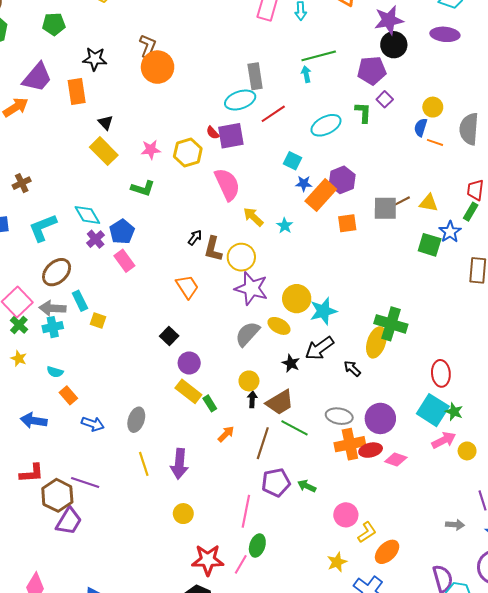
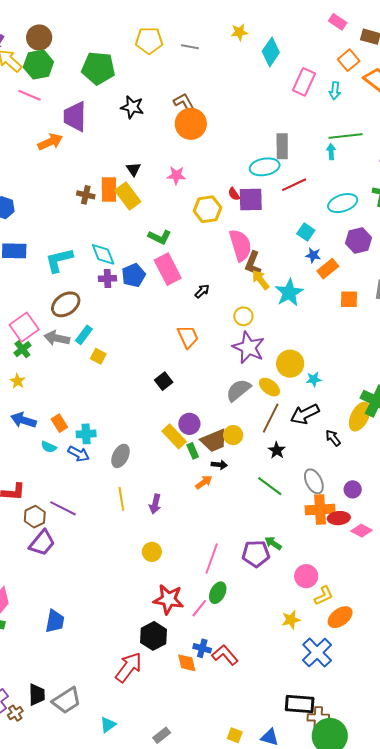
green pentagon: (54, 24) -> (98, 68), size x1.5
brown L-shape: (148, 46) -> (184, 103), turned -60
purple trapezoid: (37, 77) -> (75, 117), turned 132
orange rectangle: (77, 91) -> (109, 190), moved
pink star: (151, 150) -> (176, 175), moved
purple hexagon: (342, 180) -> (359, 240), moved
brown cross: (22, 183) -> (86, 195), moved, turned 30
orange rectangle: (321, 195) -> (328, 269), size x0.7
cyan star: (285, 226) -> (289, 293), size x1.8
purple cross: (96, 239) -> (107, 278), turned 30
brown L-shape: (213, 249) -> (253, 264), moved
yellow circle: (241, 257) -> (243, 316), size x0.7
pink rectangle: (124, 261) -> (168, 269), moved, size x1.4
cyan rectangle: (80, 301) -> (84, 335), turned 54
cyan star: (323, 311) -> (314, 379), size x0.6
cyan cross: (53, 327) -> (86, 434), moved
purple circle: (189, 363) -> (189, 424), moved
black star: (291, 363) -> (277, 450), moved
cyan semicircle: (55, 372) -> (49, 447), moved
black arrow: (252, 399) -> (219, 465), moved, turned 84
brown trapezoid: (280, 402) -> (214, 441), moved
gray ellipse: (339, 416) -> (314, 481), turned 45
purple circle: (380, 418) -> (353, 489), size x0.6
blue arrow: (34, 421) -> (23, 420), moved
brown line: (263, 443) -> (271, 418), moved
purple arrow: (179, 464) -> (155, 504), size x0.7
purple pentagon: (276, 482) -> (256, 554), moved
brown hexagon: (57, 495) -> (35, 517), size x0.7

